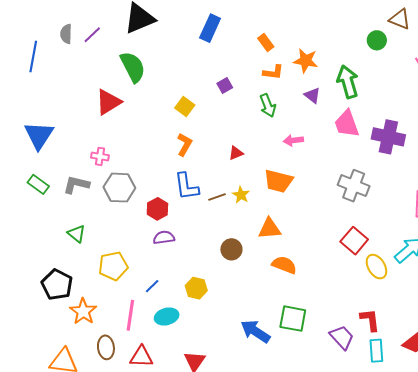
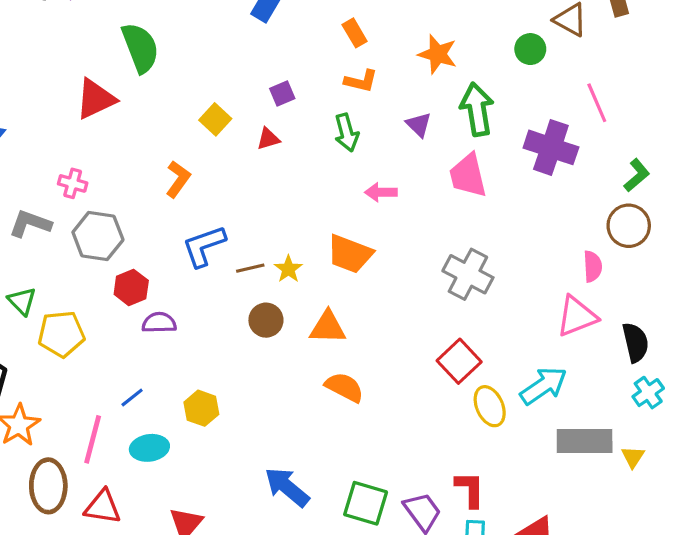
orange star: (306, 61) -> (438, 54), moved
purple cross: (388, 137) -> (551, 147), moved
orange L-shape: (184, 144) -> (178, 179), moved
red triangle: (236, 153) -> (268, 139), moved
blue L-shape: (186, 186) -> (204, 246), turned 72
red hexagon: (157, 209) -> (131, 287), moved
brown circle: (231, 249) -> (266, 320), moved
yellow pentagon: (113, 266) -> (61, 334), moved
green square: (293, 319) -> (366, 503), moved
brown ellipse: (106, 347) -> (48, 486), size x1.4

